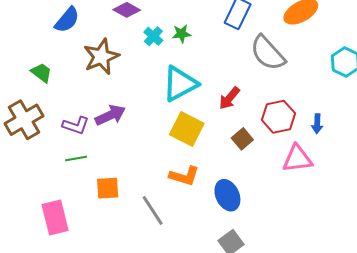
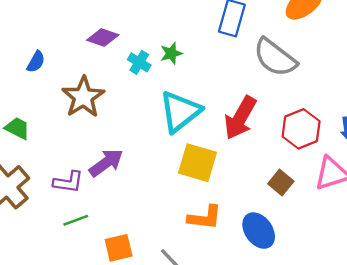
blue semicircle: (67, 20) -> (36, 62), size x0.7
red arrow: (229, 98) -> (240, 118), size x1.5
brown square: (242, 139) -> (281, 183), moved

